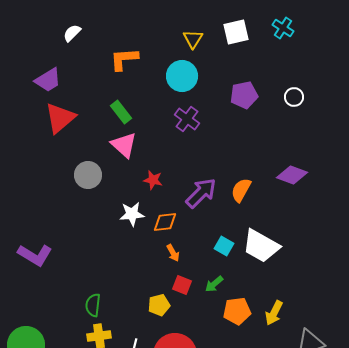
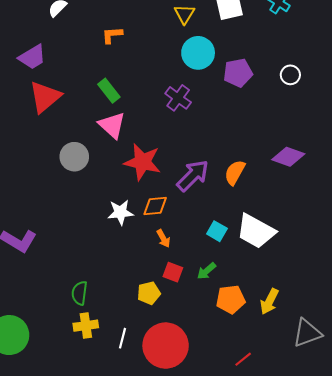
orange L-shape: (124, 59) -> (112, 35), size x0.7
cyan circle: (182, 76) -> (198, 53), moved
red star: (153, 180) -> (142, 162), size x1.8
white star: (132, 214) -> (120, 212), moved

